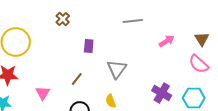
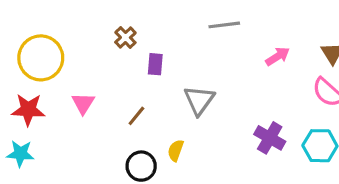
brown cross: (63, 19) -> (125, 38), moved
pink triangle: (43, 93) -> (83, 103), moved
yellow semicircle: (111, 101) -> (176, 150), moved, turned 40

